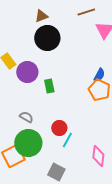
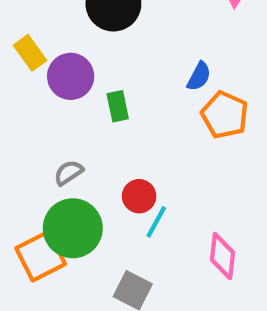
blue semicircle: (99, 75) -> (199, 76), moved
gray semicircle: (26, 117) -> (68, 173), turned -64

